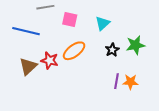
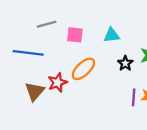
cyan triangle: (103, 23) -> (112, 35), turned 42
red star: (49, 60) -> (57, 82), turned -30

